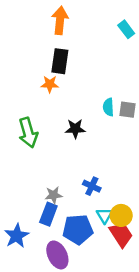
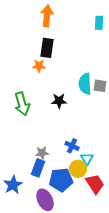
cyan rectangle: (126, 29) -> (99, 23), turned 40
cyan semicircle: (108, 107) -> (85, 84), size x1.5
cyan triangle: (105, 215) -> (87, 159), moved
yellow circle: (121, 215) -> (78, 169), moved

